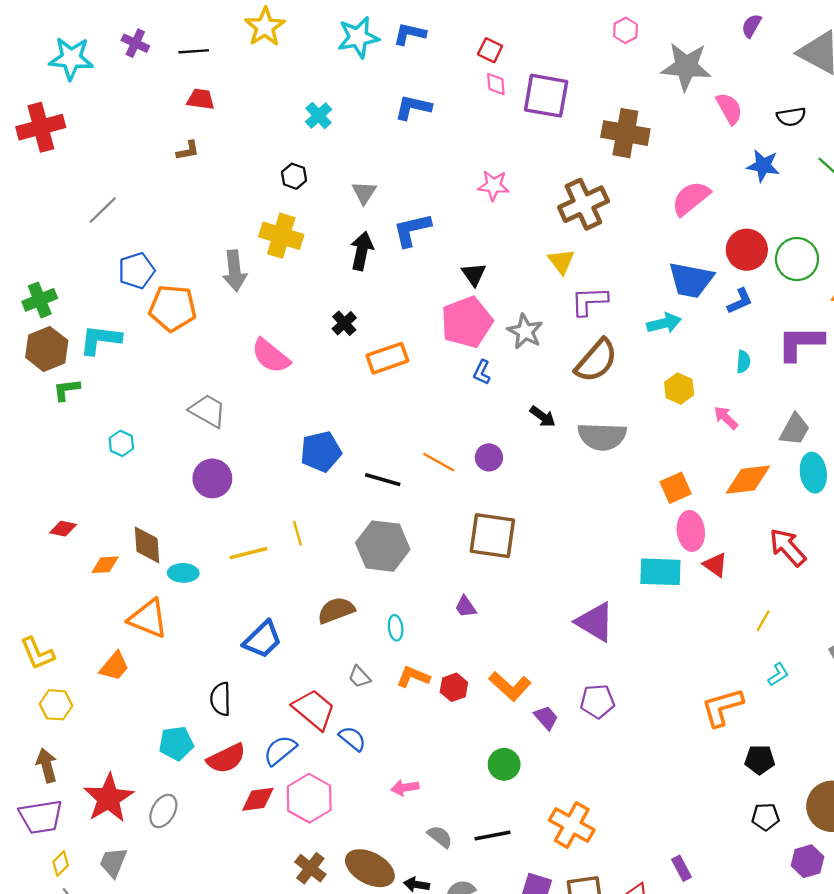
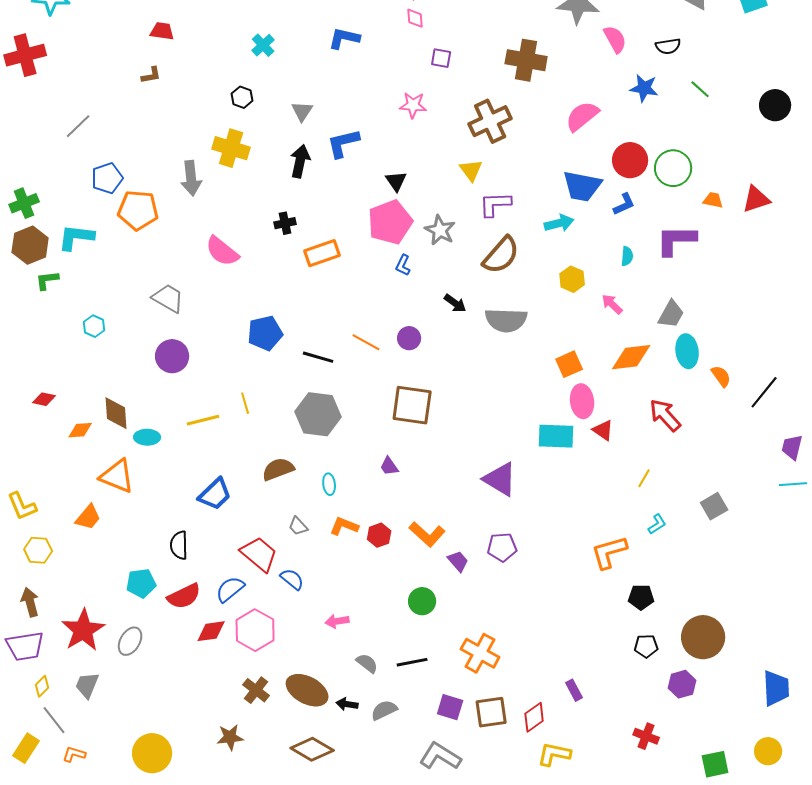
purple square: (546, 96) -> (441, 58), moved, size x0.5
black cross: (344, 323) -> (285, 223), turned 30

